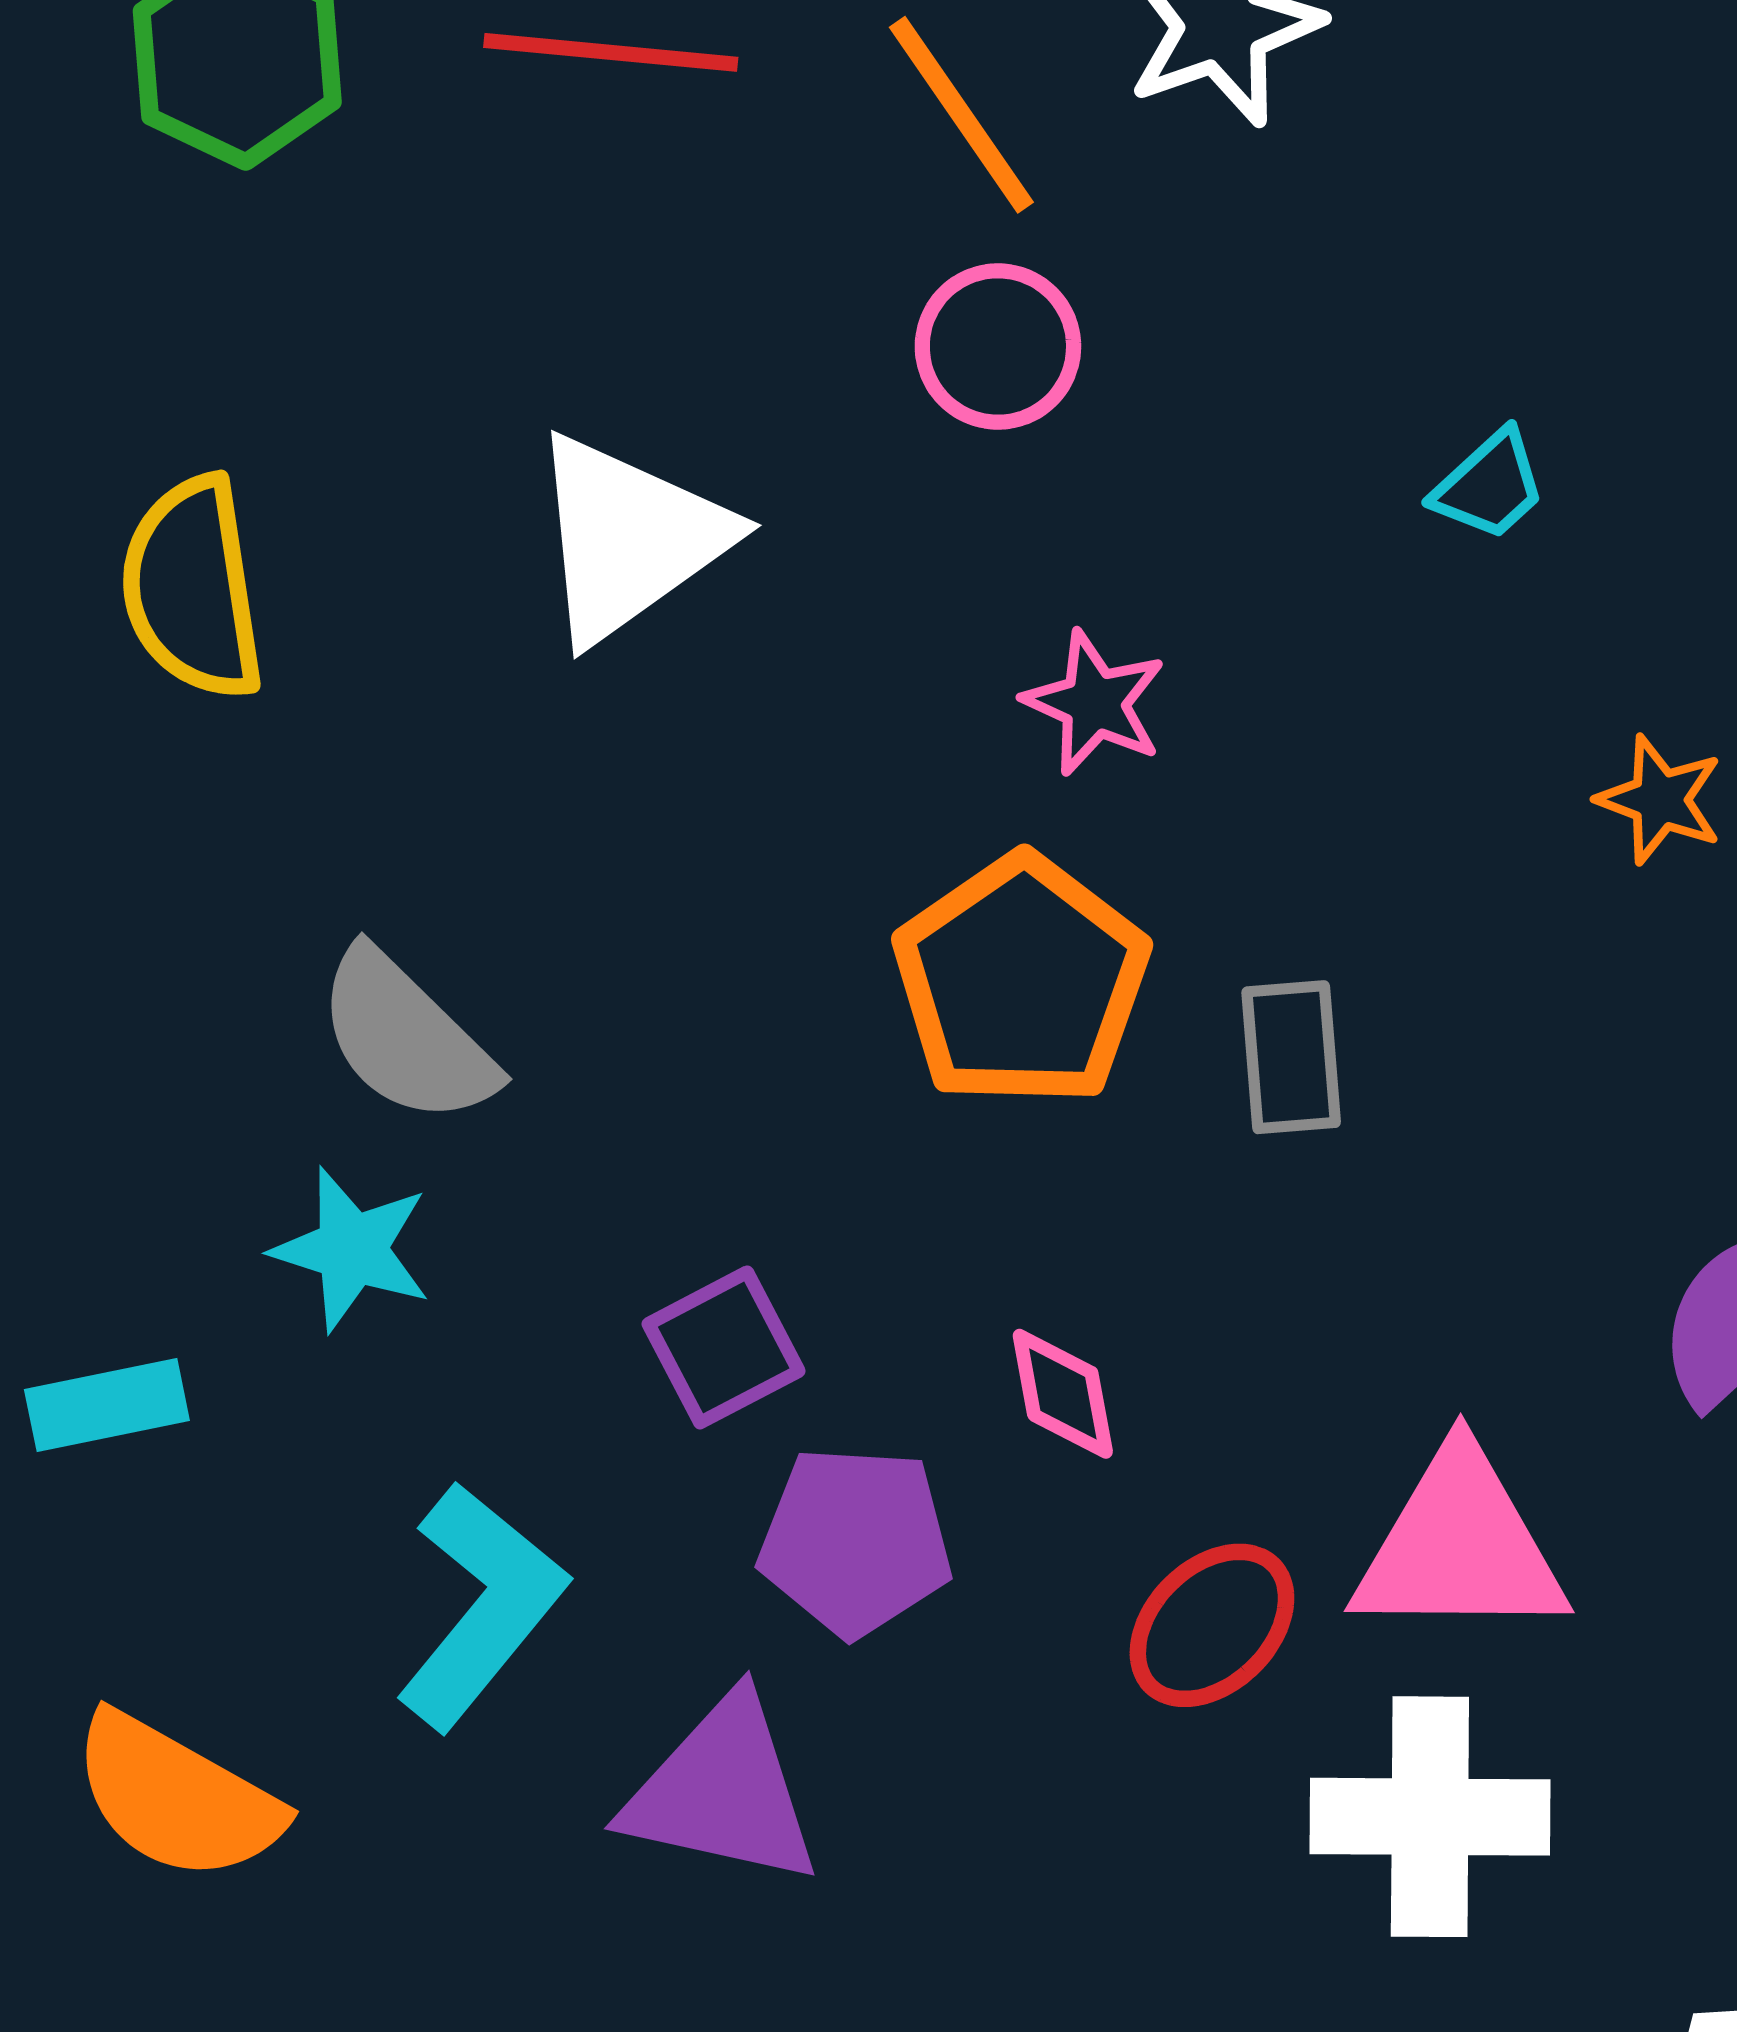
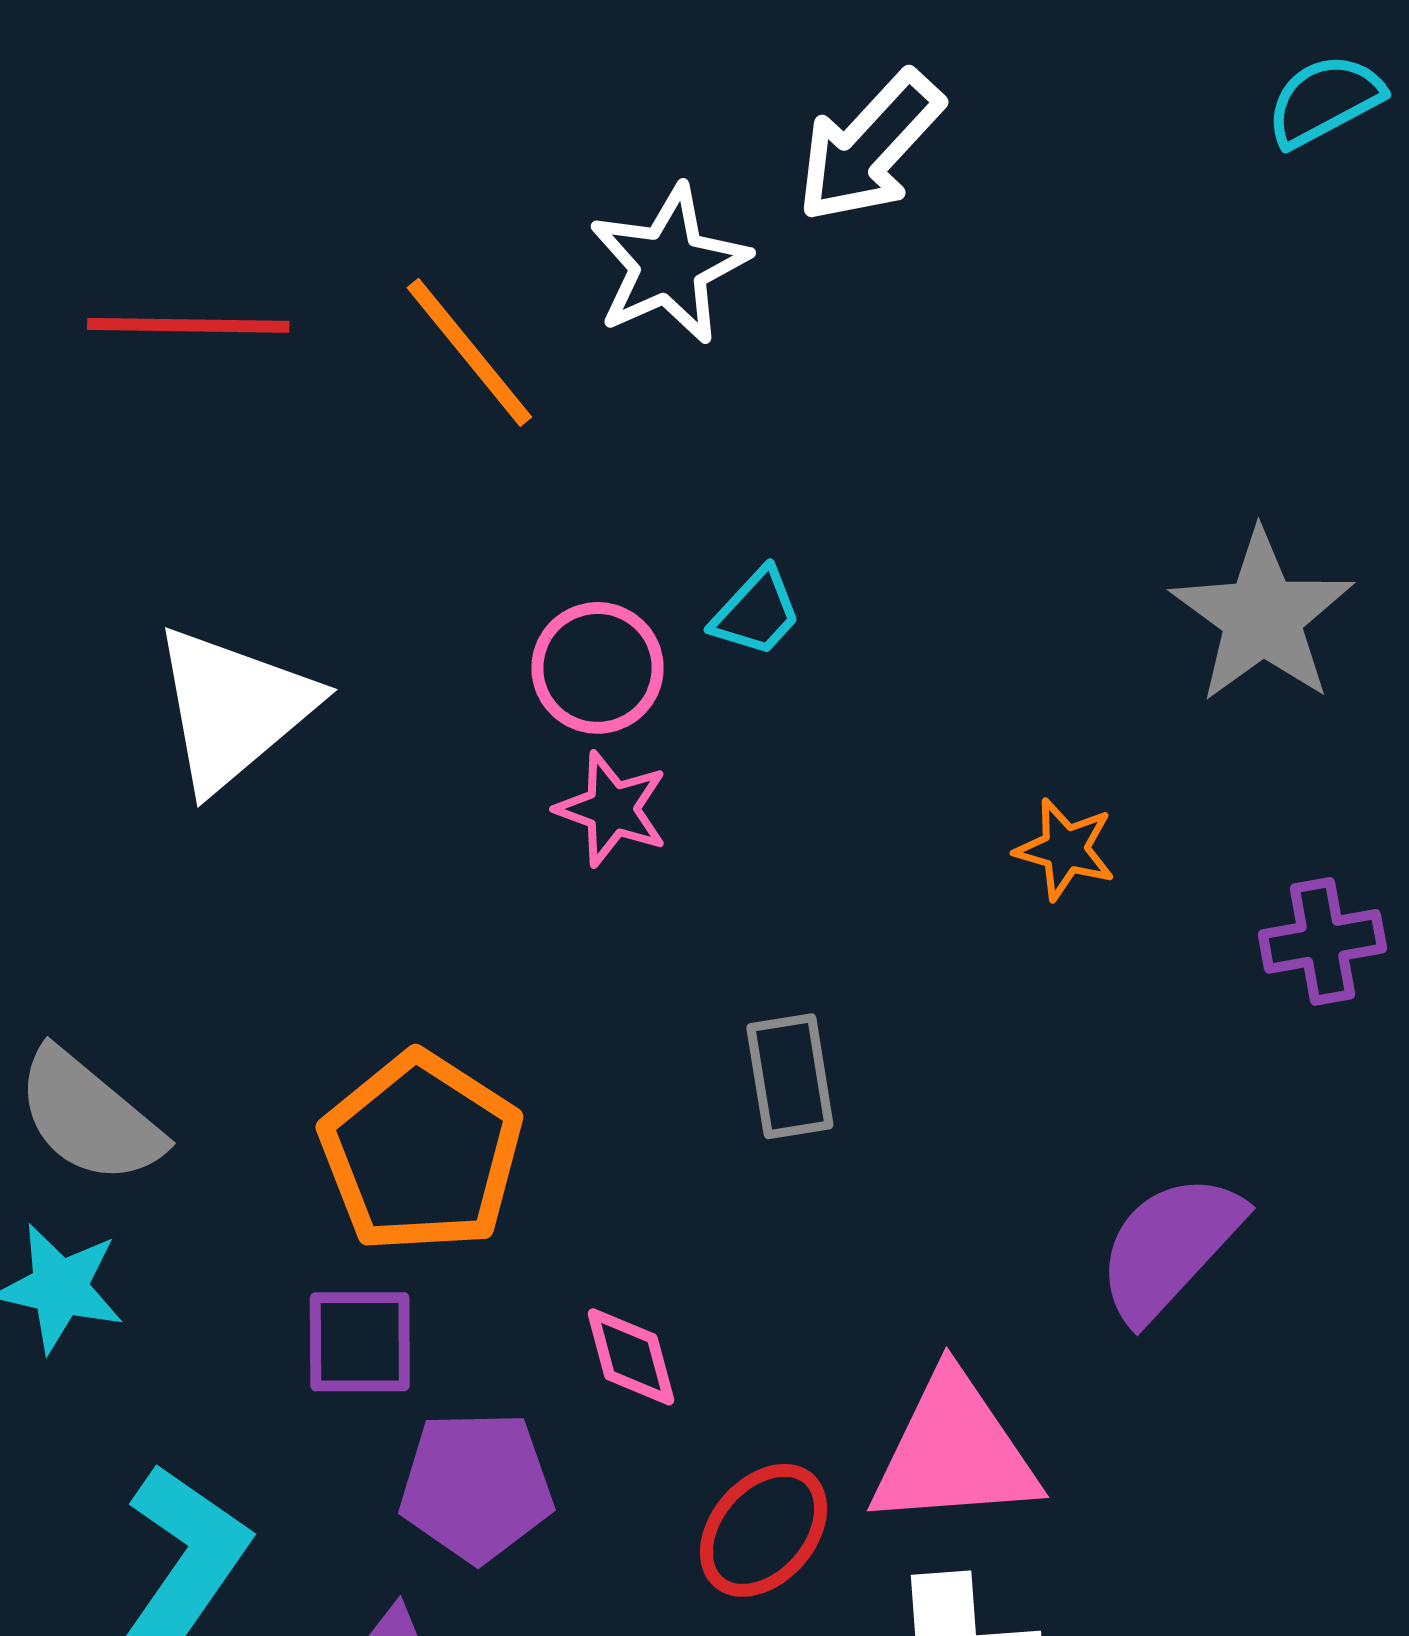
pink circle: (998, 347) -> (597, 668), moved
cyan trapezoid: (1489, 486) -> (756, 612), moved
orange pentagon: (1021, 981) -> (421, 1153), moved
purple square: (724, 1347) -> (360, 1342), turned 32

